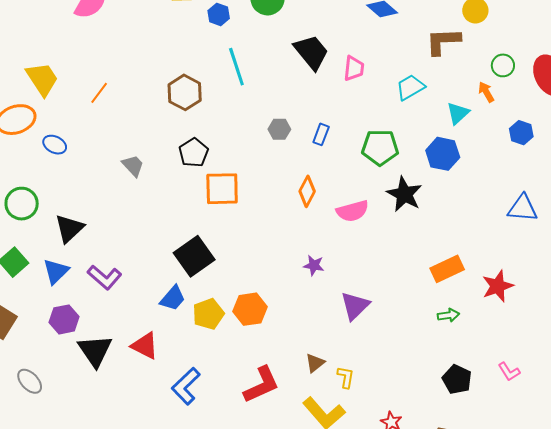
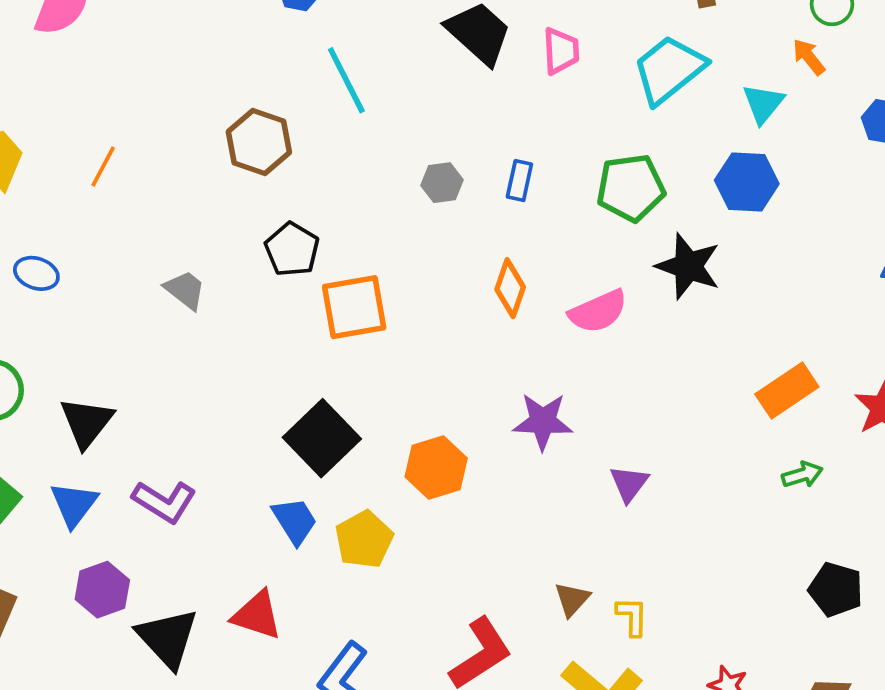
cyan trapezoid: (410, 87) -> (669, 70), size x1.4
purple star: (314, 265) -> (543, 421), size x1.5
blue trapezoid: (173, 298) -> (295, 521), turned -64
purple triangle: (355, 306) -> (629, 484), size x0.7
orange hexagon: (250, 309) -> (436, 467), moved

